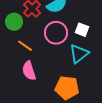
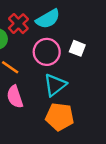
cyan triangle: (79, 54) -> (55, 85), moved

